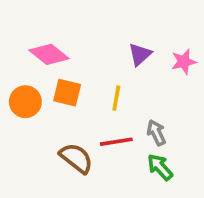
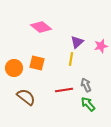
pink diamond: (49, 54) -> (41, 27), moved
yellow line: (116, 98) -> (71, 59), moved
brown semicircle: (76, 158) -> (26, 97), moved

